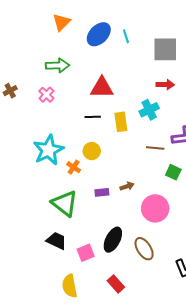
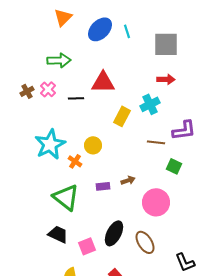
brown cross: (10, 91) -> (27, 91), moved
black line: (93, 117) -> (76, 98), moved
yellow rectangle: (121, 122) -> (122, 116), turned 36

